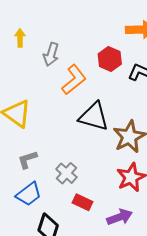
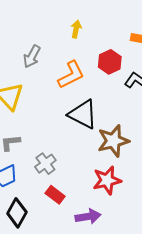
yellow arrow: (20, 38) -> (76, 29), moved
gray arrow: (51, 54) -> (32, 57), moved

